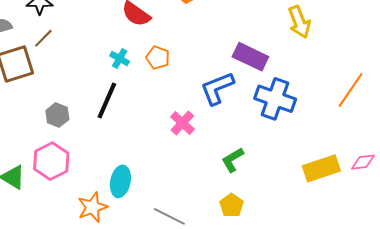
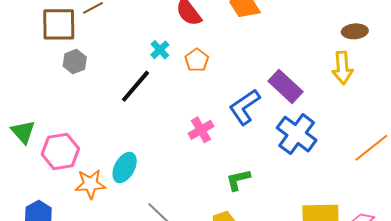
blue L-shape: (217, 88) -> (244, 107), turned -30
gray hexagon: (57, 115) -> (75, 62), moved
pink hexagon: (51, 161) -> (60, 151), moved

